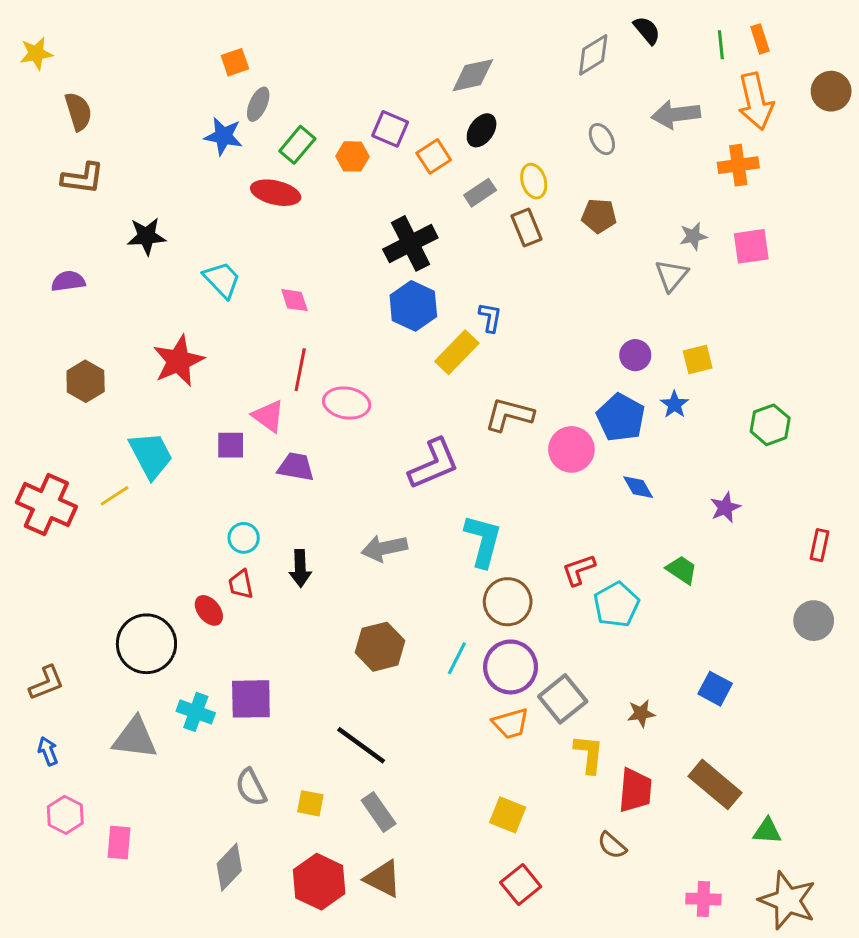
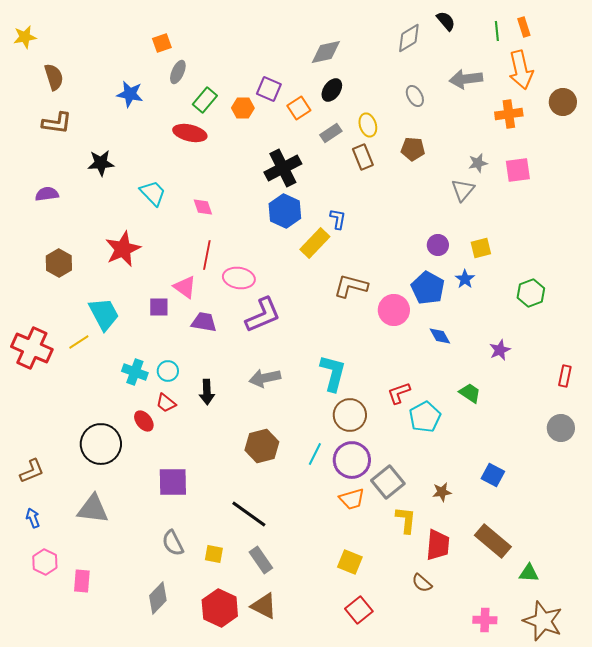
brown circle: (831, 91) -> (563, 102), moved
blue star: (223, 136) -> (130, 94), moved
purple L-shape: (434, 464) -> (263, 315), moved
red trapezoid: (241, 584) -> (166, 403), turned -40
cyan cross: (196, 712) -> (135, 372), moved

